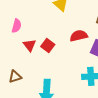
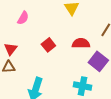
red triangle: (30, 45) -> (11, 49), moved

